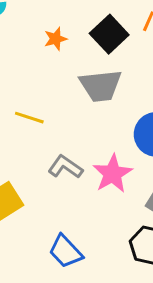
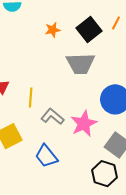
yellow line: (29, 118) -> (31, 98), moved, turned 72
blue trapezoid: (66, 251) -> (46, 156), moved

